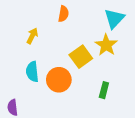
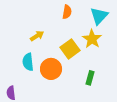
orange semicircle: (63, 14) -> (67, 12), moved
yellow arrow: (32, 36) -> (37, 36), moved, turned 32

